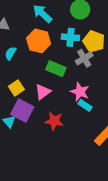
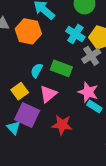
cyan cross: (70, 37) -> (75, 34), turned 30
orange hexagon: (39, 41) -> (28, 31), moved
cyan semicircle: (11, 53) -> (37, 70), moved

